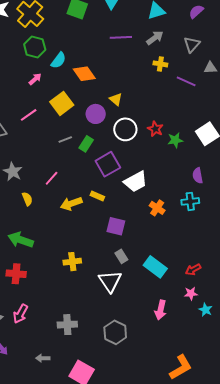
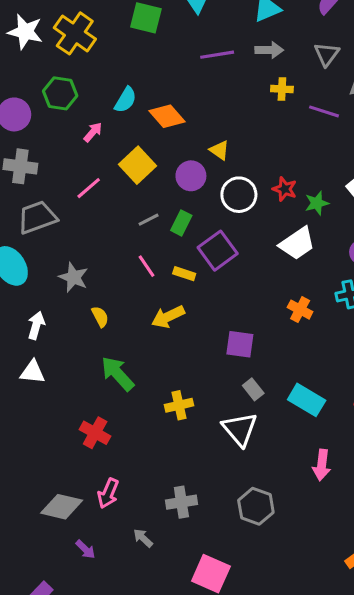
gray arrow: (155, 38) -> (269, 50), turned 42
green hexagon: (35, 47) -> (60, 93), moved
pink line: (52, 178) -> (147, 266), moved, turned -70
white trapezoid: (136, 182) -> (297, 243), moved
yellow rectangle: (97, 196) -> (184, 274), moved
green arrow: (21, 240) -> (118, 374), moved, turned 35
red cross: (16, 274) -> (95, 433), turned 30
gray arrow: (43, 358) -> (143, 538), moved, turned 48

